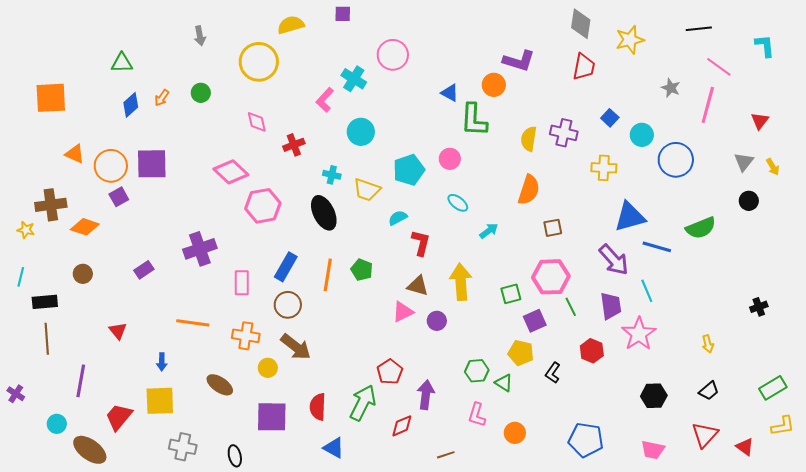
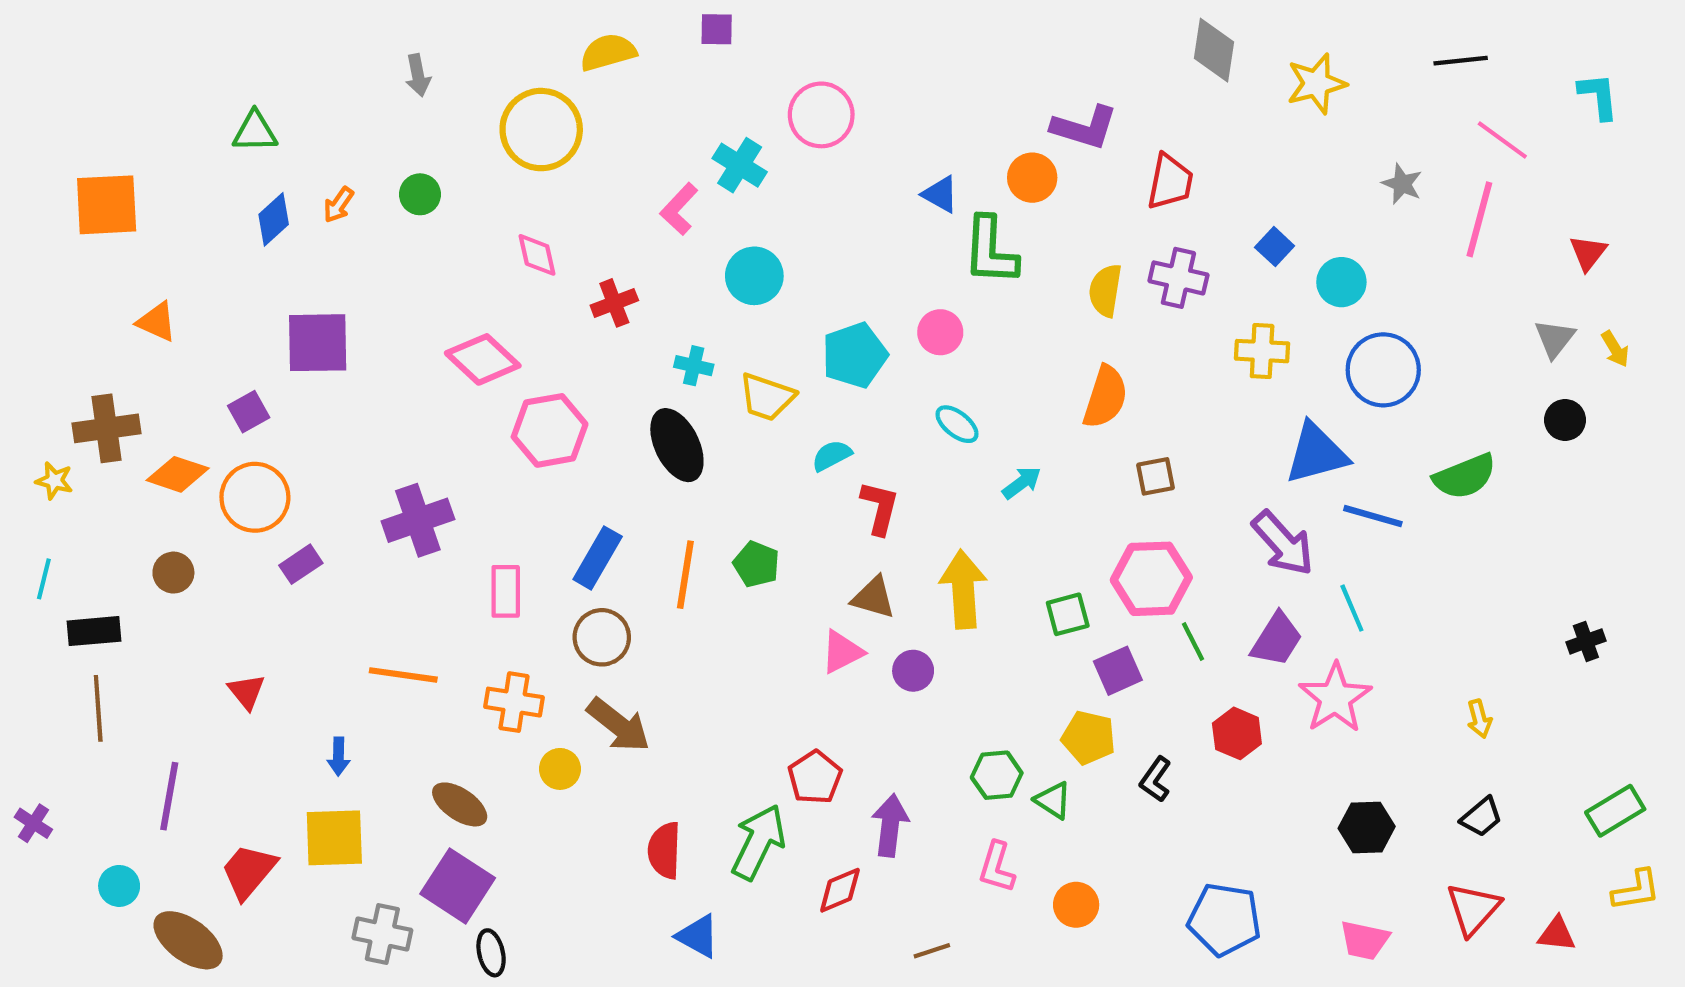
red trapezoid: (584, 67) -> (1170, 182), moved
blue circle: (676, 160) -> (1383, 370), moved
orange circle: (111, 166) -> (255, 497), moved
purple trapezoid: (611, 306) -> (1277, 639), turned 40
purple square: (272, 417) -> (458, 886), moved, turned 32
red triangle: (745, 447) -> (1557, 934), turned -30

